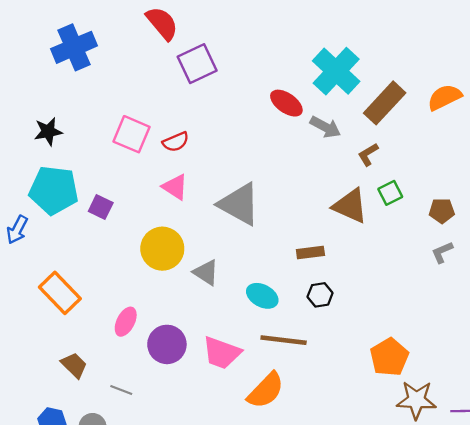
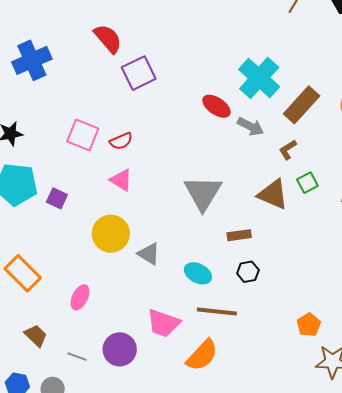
gray triangle: (239, 204) -> (203, 193), moved, turned 33
purple circle: (167, 344) -> (120, 349), moved
orange pentagon: (389, 357) -> (309, 325), size x0.7

